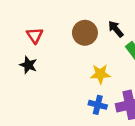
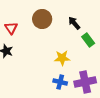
brown circle: (85, 33) -> (42, 19), moved

